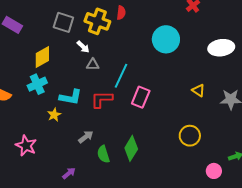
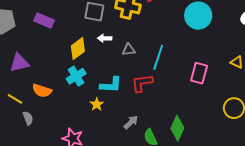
white arrow: (83, 47) -> (105, 38), moved, turned 144
pink rectangle: (141, 97) -> (199, 73), moved

